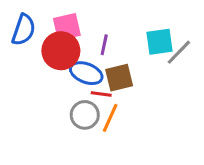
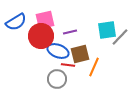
blue semicircle: (24, 30) -> (16, 22), turned 40
purple line: (104, 45) -> (70, 32), turned 64
orange line: (110, 118) -> (94, 67), moved

